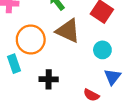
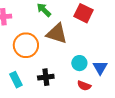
cyan circle: (102, 50) -> (79, 63), moved
cyan rectangle: (14, 64) -> (16, 80), moved

